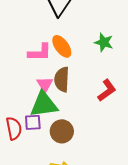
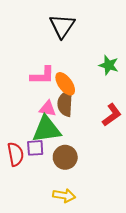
orange ellipse: (62, 46) -> (65, 84), moved
pink triangle: (45, 84) -> (48, 109), turned -48

